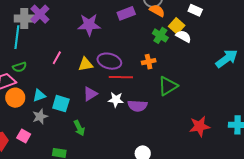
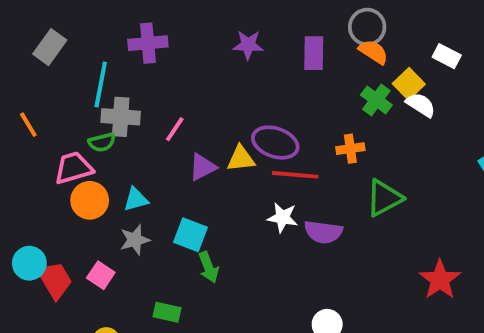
purple rectangle: (126, 13) -> (314, 53), turned -72
purple cross: (40, 14) -> (148, 43), turned 36
gray cross: (24, 18) -> (121, 117), moved
purple star: (89, 25) -> (248, 45), moved, size x0.7
yellow triangle: (86, 64) -> (241, 159), moved
purple triangle: (90, 94) -> (203, 167), moved
cyan square: (61, 104) -> (190, 235), moved
red star: (200, 126) -> (440, 280), turned -30

